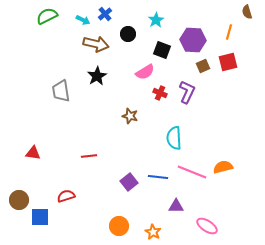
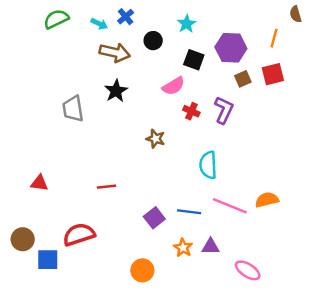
red semicircle: (66, 196) -> (79, 234), size x1.5
orange star: (153, 232) -> (183, 248), moved

